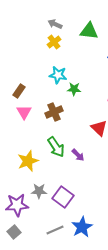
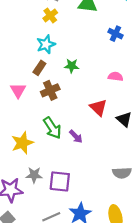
cyan star: (58, 75) -> (46, 44), moved, turned -30
brown rectangle: (19, 91) -> (39, 68), moved
purple square: (63, 197) -> (60, 181), turned -30

